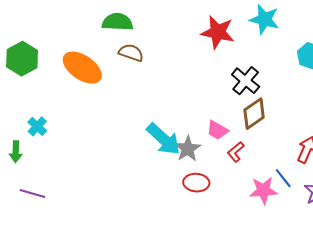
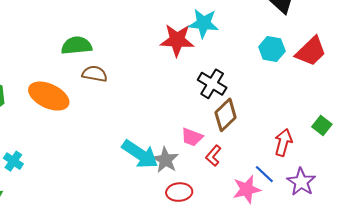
cyan star: (264, 19) -> (204, 23), moved

